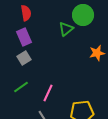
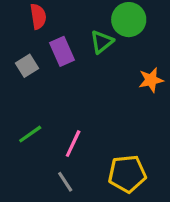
purple rectangle: (24, 37) -> (62, 51), moved
gray square: (24, 58) -> (27, 66), moved

